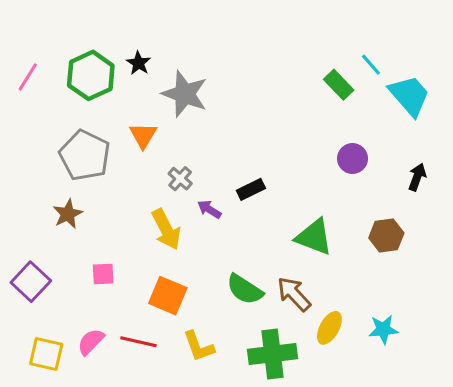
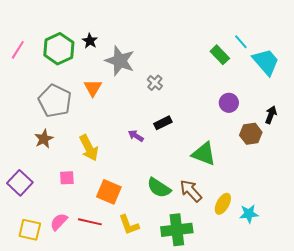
gray cross: (180, 179) -> (155, 83), moved
yellow arrow: (166, 229) -> (89, 148), moved
brown hexagon: (386, 236) -> (251, 134), moved
yellow ellipse: (329, 328) -> (223, 204), moved

